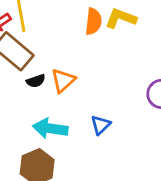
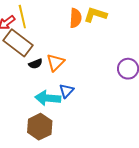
blue triangle: (101, 125) -> (66, 91), moved

